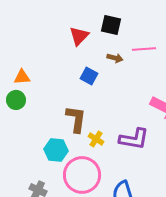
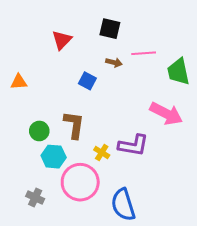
red triangle: (79, 36) -> (62, 40), moved
green circle: (16, 100) -> (39, 131), moved
yellow cross: (96, 139) -> (102, 152), moved

